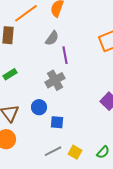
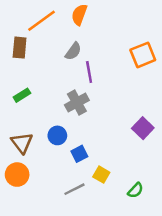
blue square: (57, 122) -> (79, 154), turned -32
yellow square: (75, 152) -> (101, 175), moved

